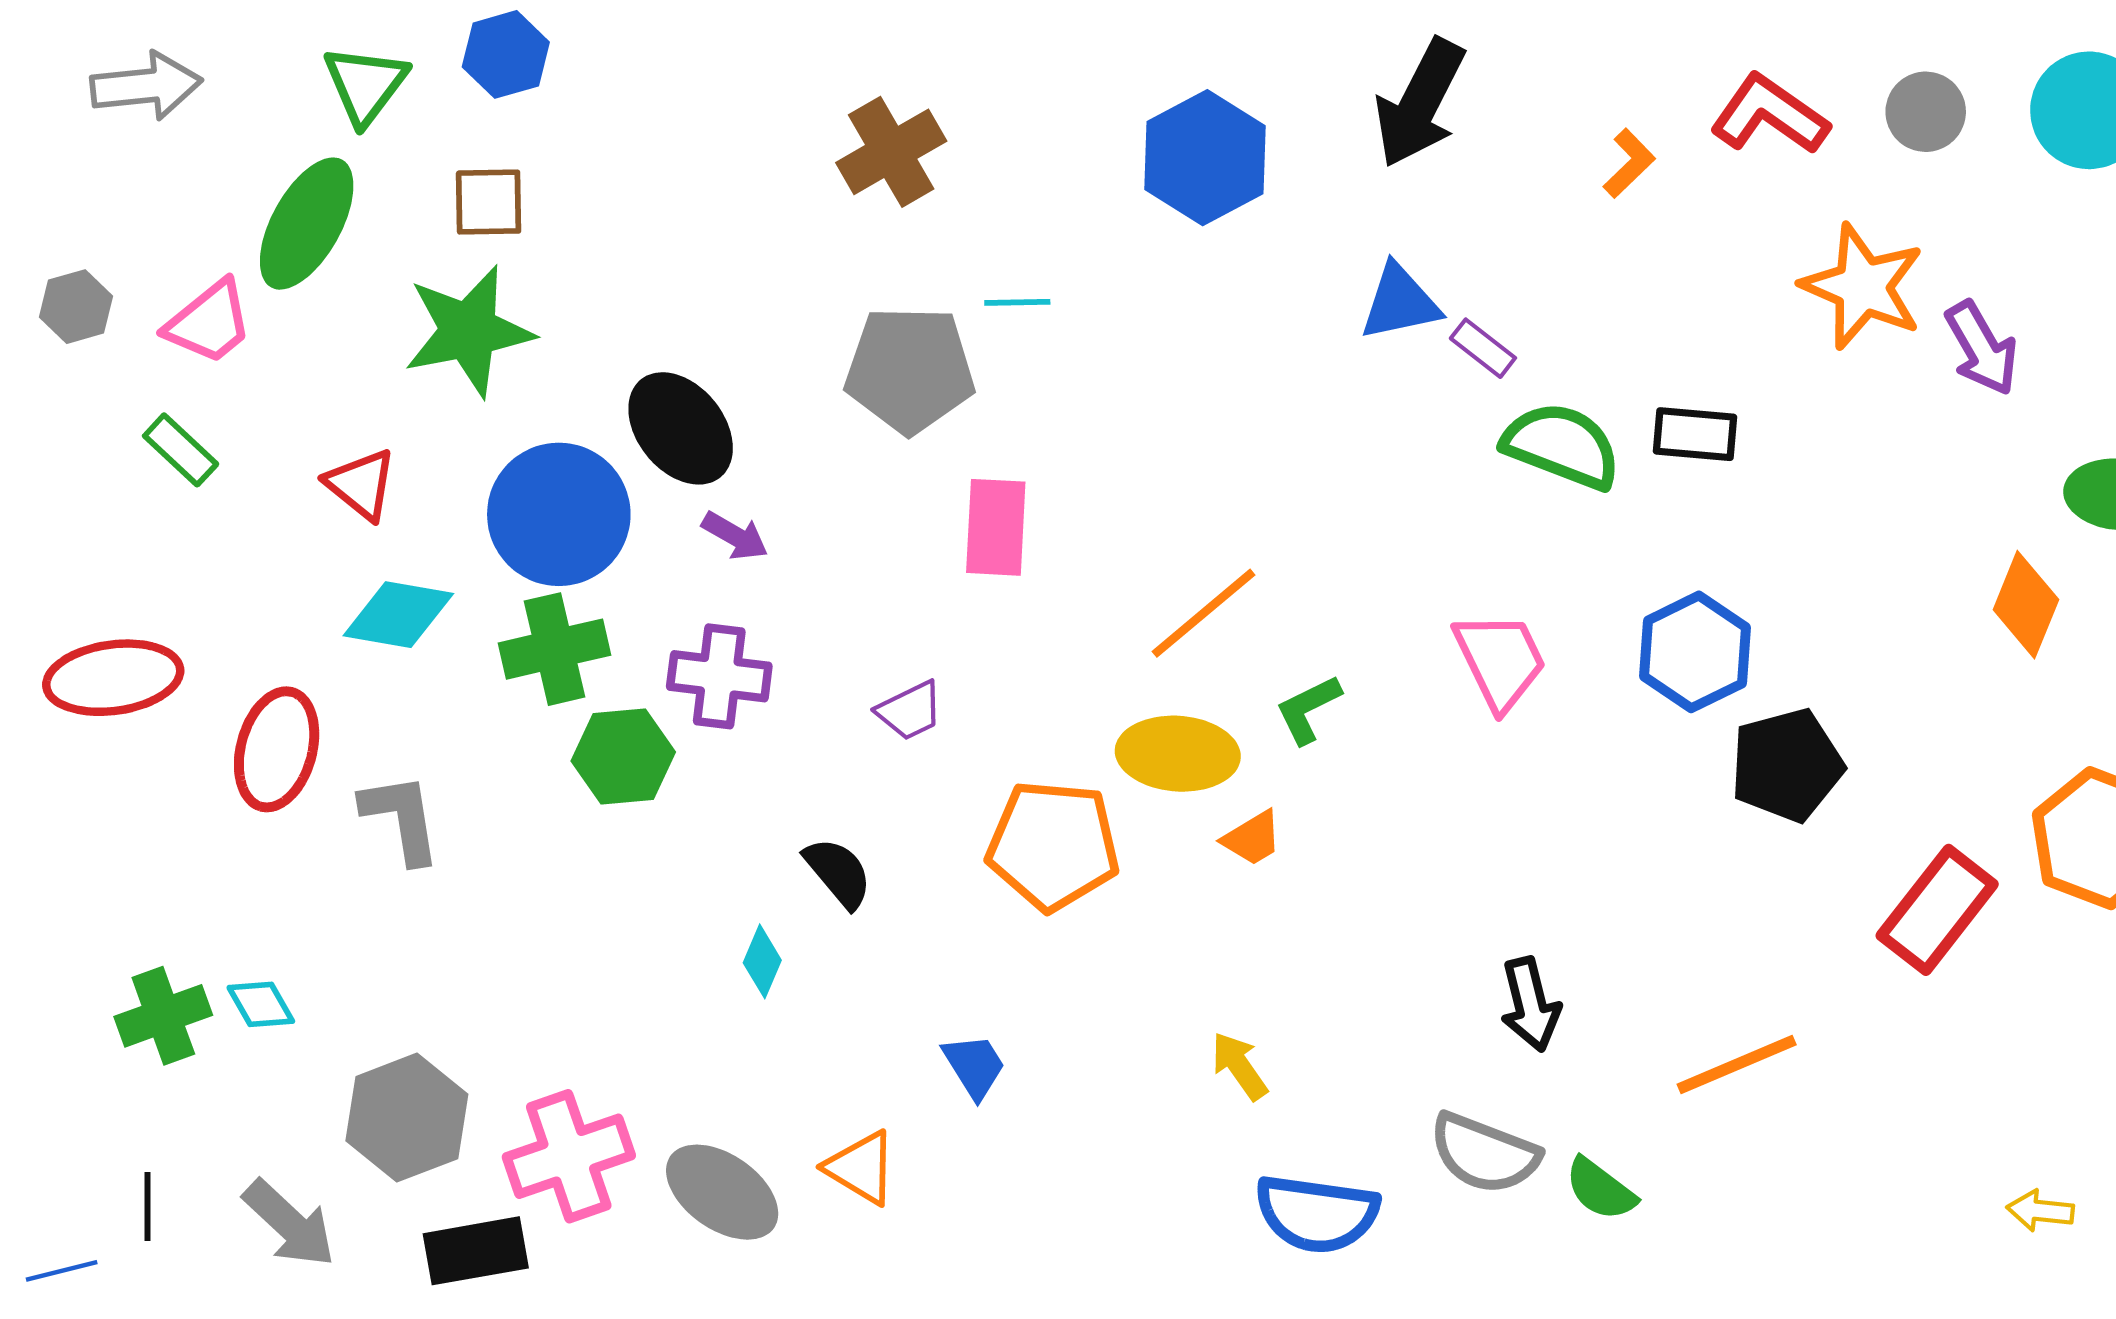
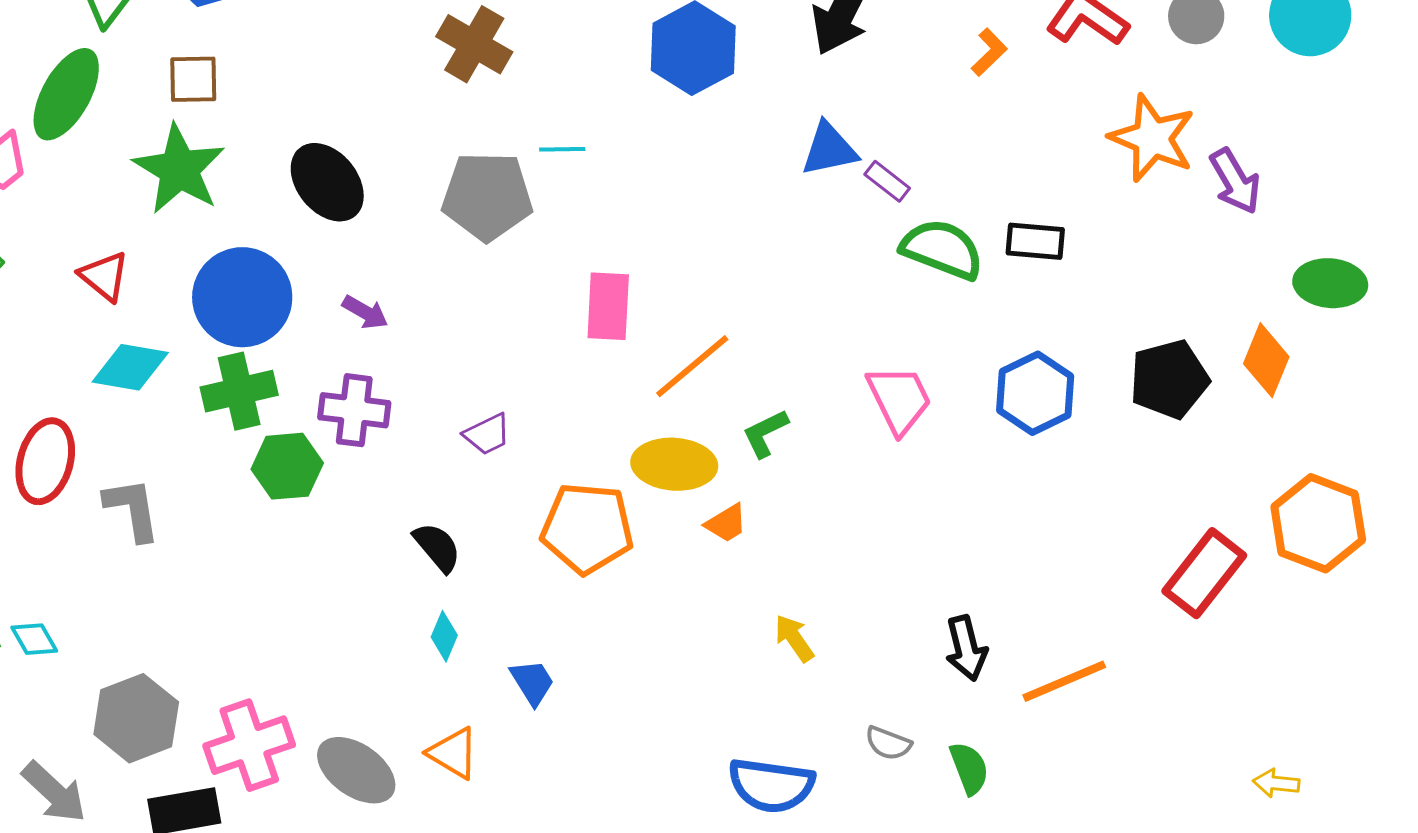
brown cross: (891, 152) -> (474, 44), turned -30
green star: (469, 331) -> (179, 169), turned -30
black ellipse: (681, 428) -> (327, 182), moved
pink rectangle: (996, 527) -> (608, 306), moved
black pentagon: (1787, 765) -> (1169, 379), moved
cyan diamond: (762, 961) -> (444, 636), moved
black arrow: (1530, 1004) -> (966, 648), moved
yellow arrow: (1239, 1066) -> (794, 638), moved
gray semicircle: (1484, 1153) -> (888, 743), size x0.6
green semicircle: (1600, 1189) -> (969, 768), turned -148

